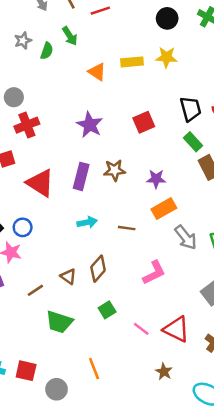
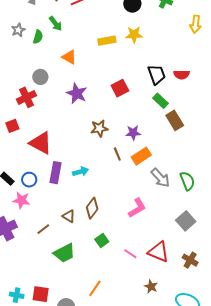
orange triangle: (97, 72) -> (69, 57), moved
gray circle: (14, 97) -> (40, 77), moved
purple rectangle: (81, 176) -> (56, 173), moved
brown line: (127, 228) -> (117, 154), moved, turned 64
green trapezoid: (59, 322) -> (64, 253), turned -40
orange line: (94, 369) -> (95, 288), turned 60

